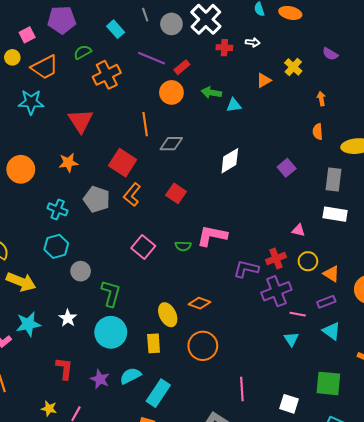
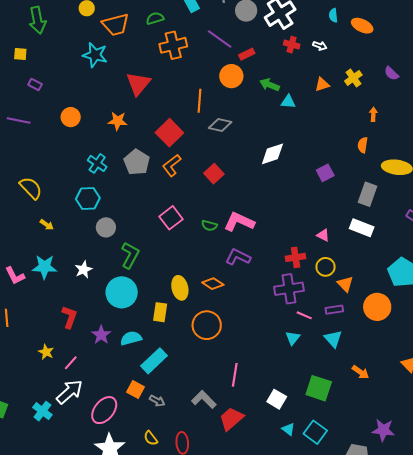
orange circle: (21, 169) -> (71, 117), size x0.7
purple L-shape: (246, 269) -> (238, 257), moved
yellow arrow: (21, 282) -> (47, 225), size x0.5

